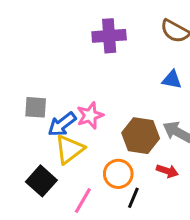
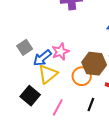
gray square: (36, 107) -> (25, 47), turned -35
orange circle: (118, 174) -> (82, 76), moved

